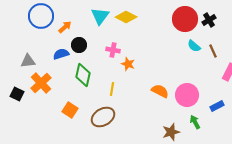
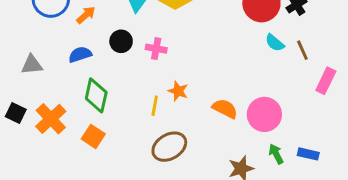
black circle: (79, 45) -> (121, 41), moved
orange star: (128, 64) -> (178, 91), moved
green diamond: (83, 75) -> (96, 95), moved
orange cross: (41, 83) -> (51, 119), moved
blue rectangle: (217, 106) -> (308, 154), moved, turned 40
brown ellipse: (103, 117) -> (169, 147), moved

